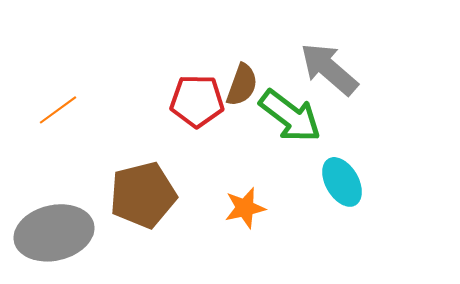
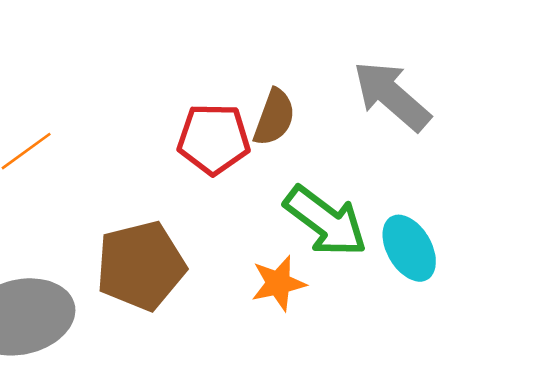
green arrow: (290, 116) -> (326, 221), moved

